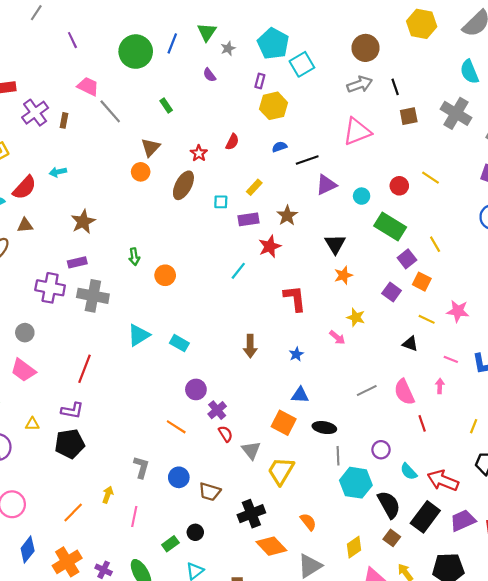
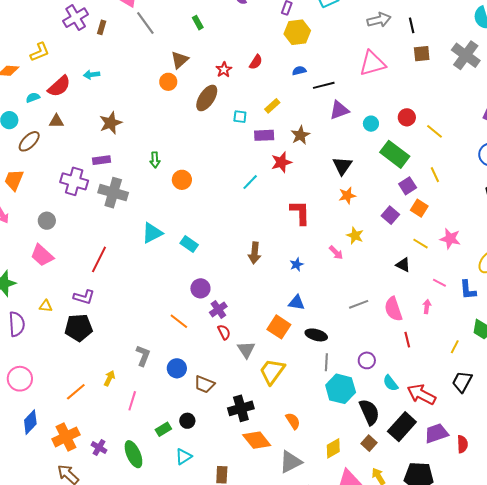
yellow line: (431, 178) -> (435, 131), moved

